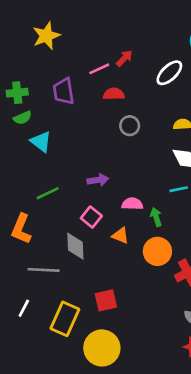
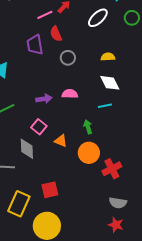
purple trapezoid: (64, 91) -> (35, 45), moved
red semicircle: (114, 94) -> (56, 34), turned -112
pink semicircle: (132, 204) -> (70, 94), moved

